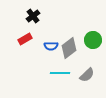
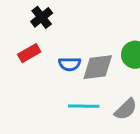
gray diamond: (69, 48) -> (98, 67), turned 30

